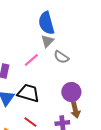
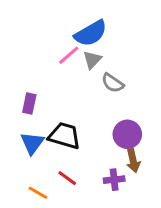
blue semicircle: (46, 23) -> (91, 33), turned -105
pink line: (31, 60) -> (69, 55), moved

